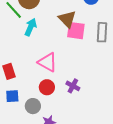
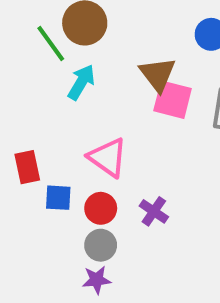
blue square: (12, 96) -> (58, 198), moved
gray circle: (33, 106) -> (101, 245), moved

